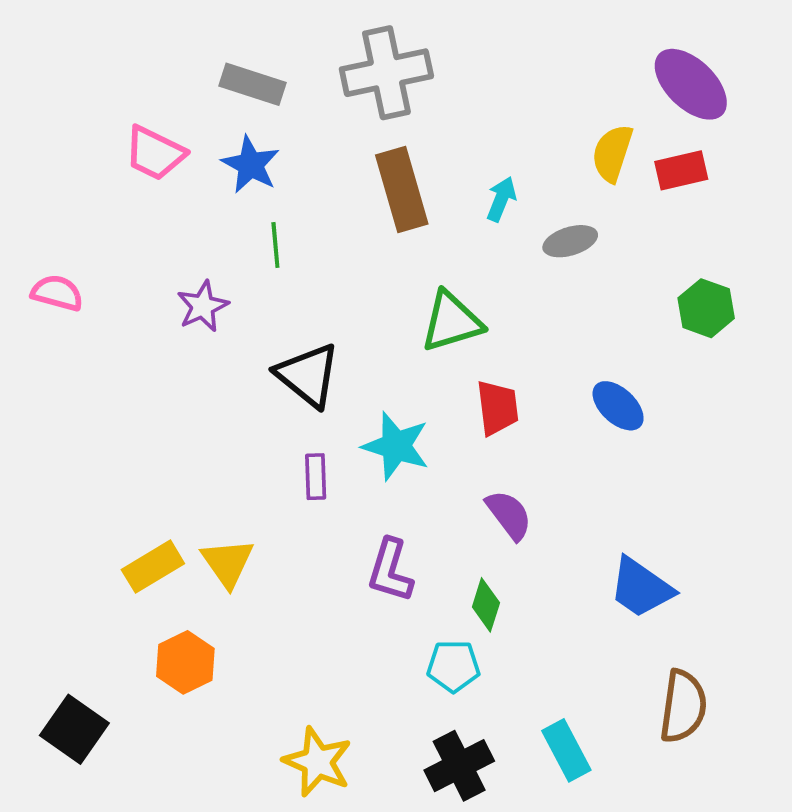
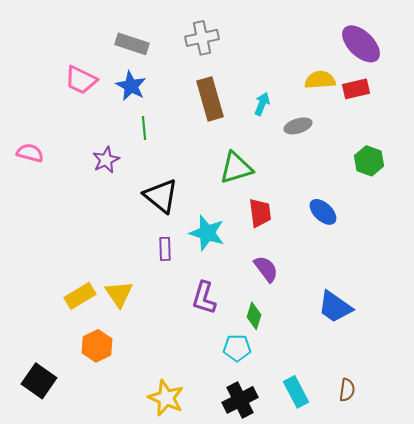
gray cross: (386, 73) -> (202, 38), size x0.7
yellow semicircle: (612, 153) -> (320, 80), turned 68
brown semicircle: (683, 706) -> (347, 390), moved, size x0.6

